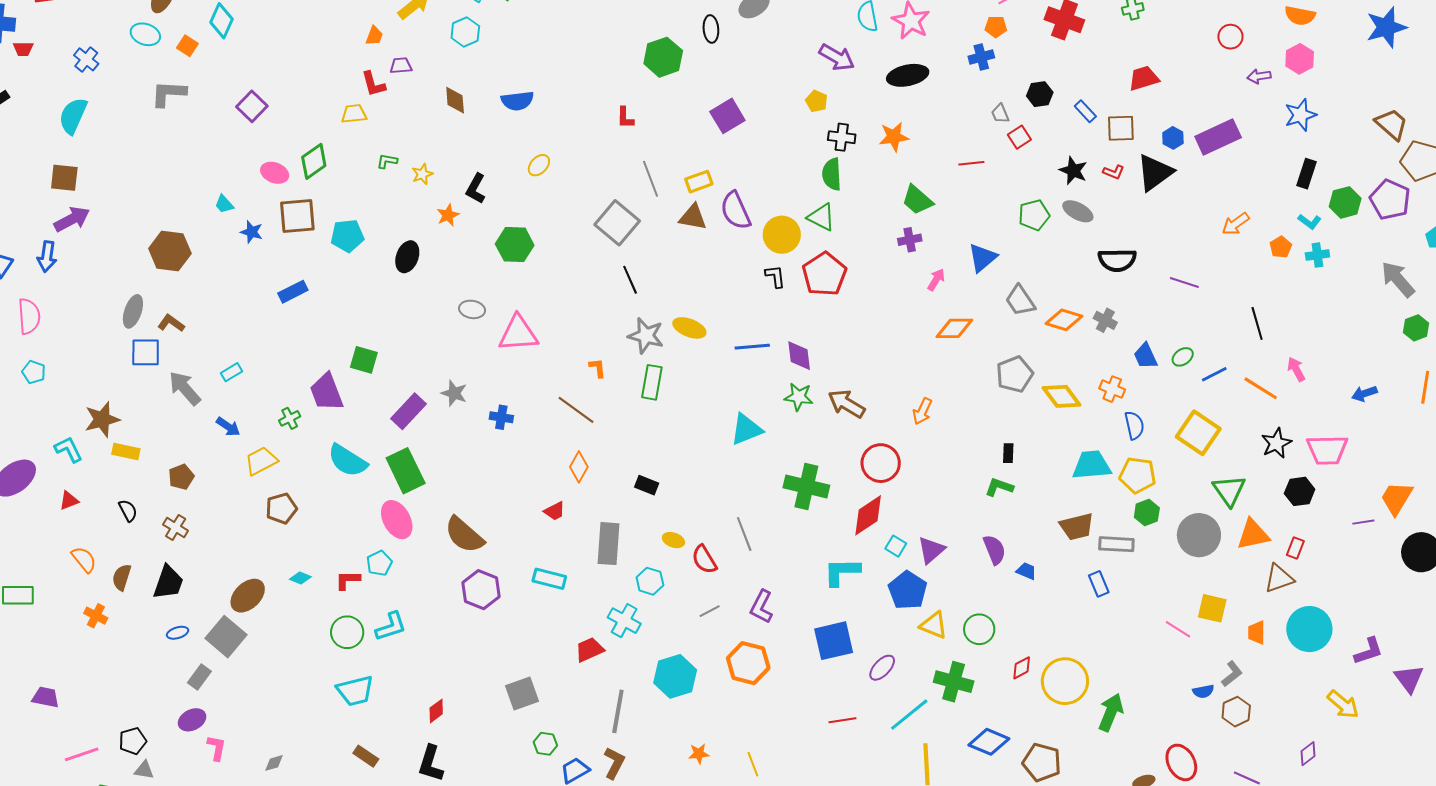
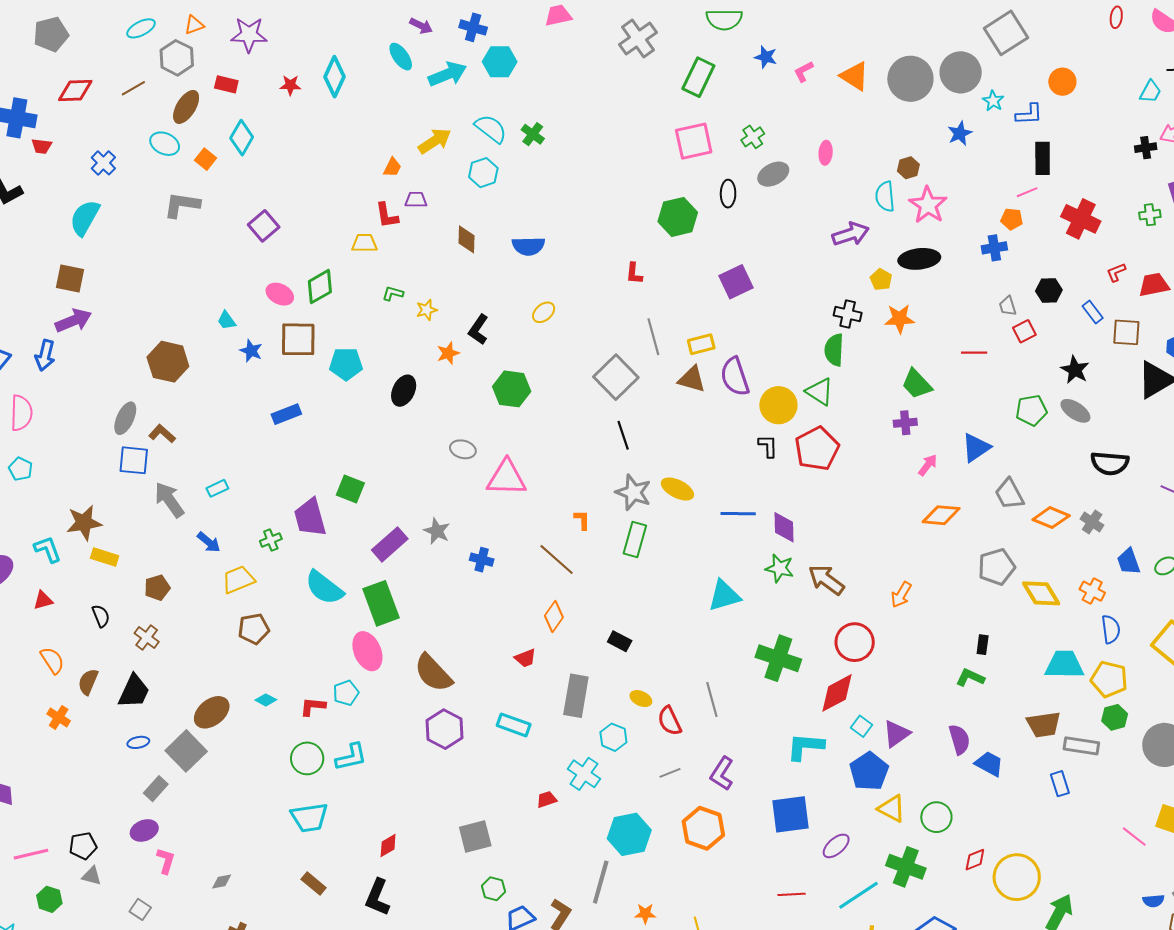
purple arrow: (837, 57) -> (851, 234), turned -54
yellow pentagon: (816, 101) -> (881, 279), moved
red L-shape: (1114, 172) -> (1116, 272), moved, turned 130
blue trapezoid: (1026, 571) -> (989, 764), size x1.4
red trapezoid: (590, 650) -> (547, 799), size x0.7
gray line: (618, 711) -> (601, 882), moved

